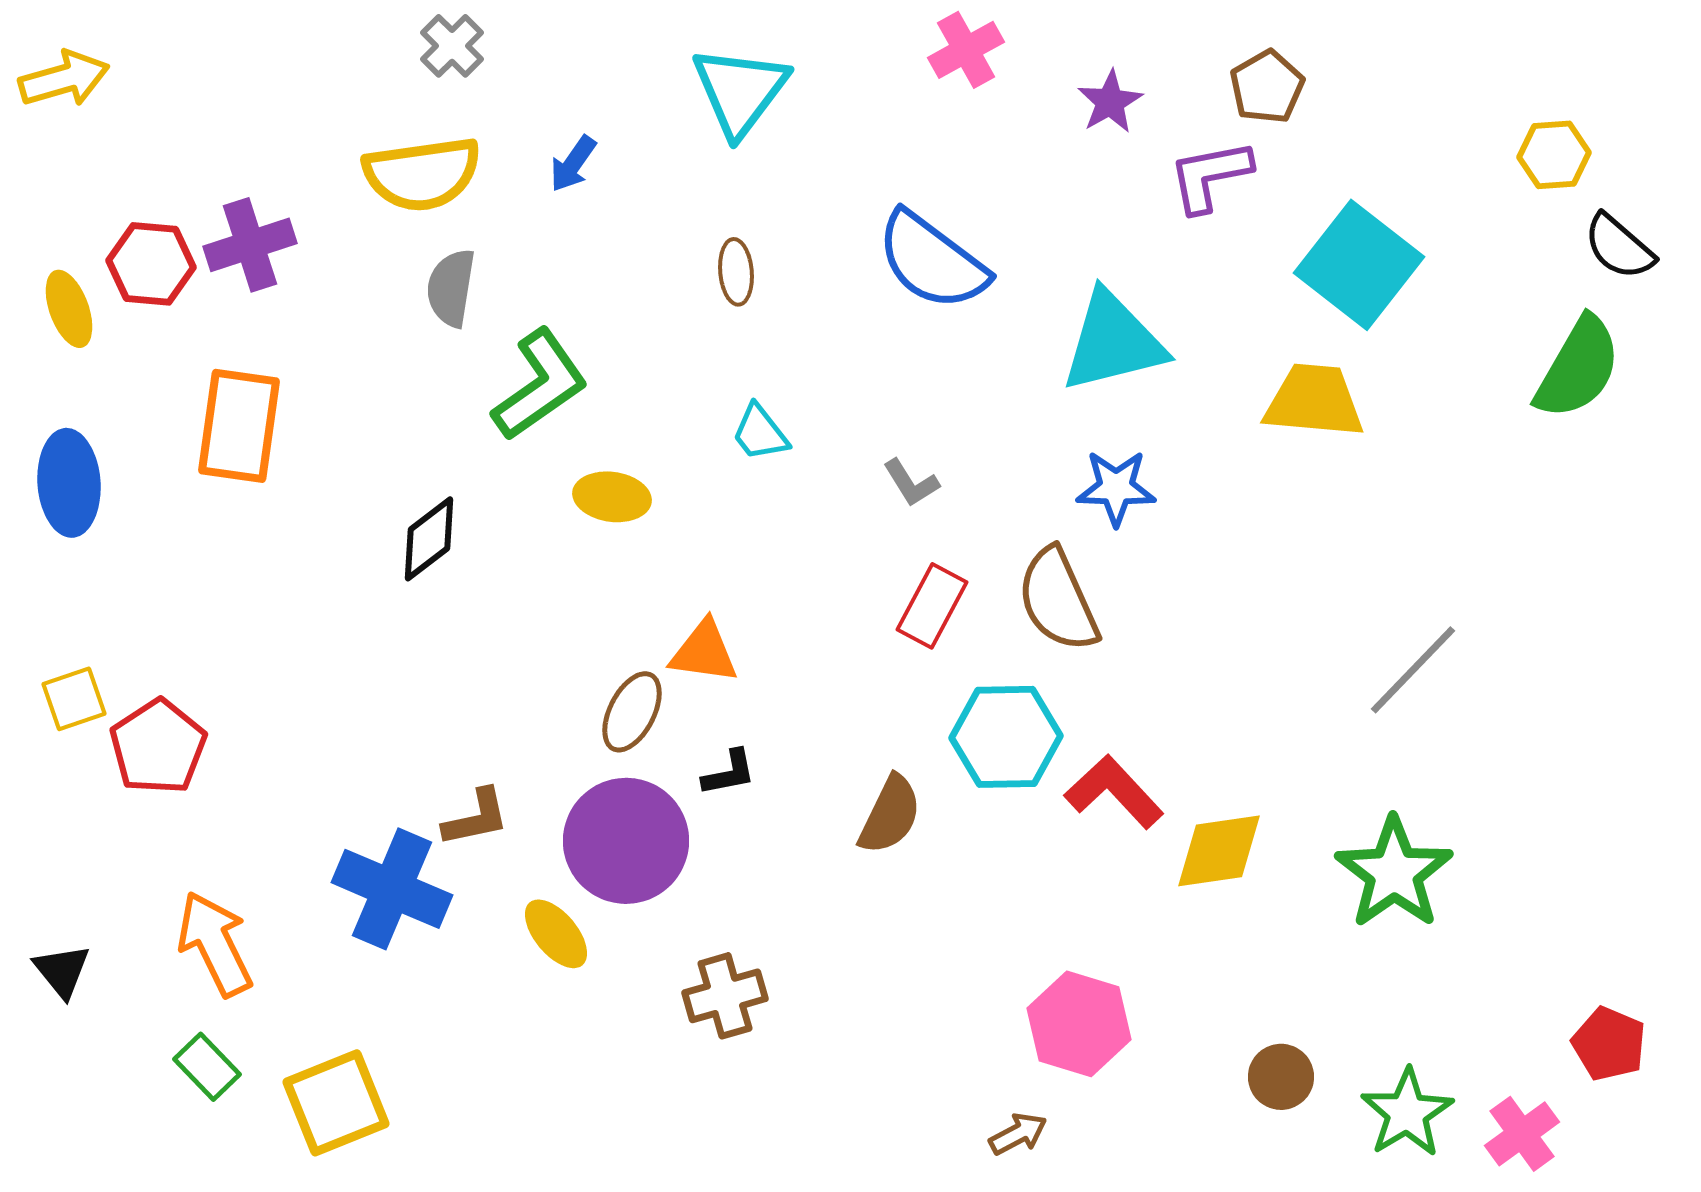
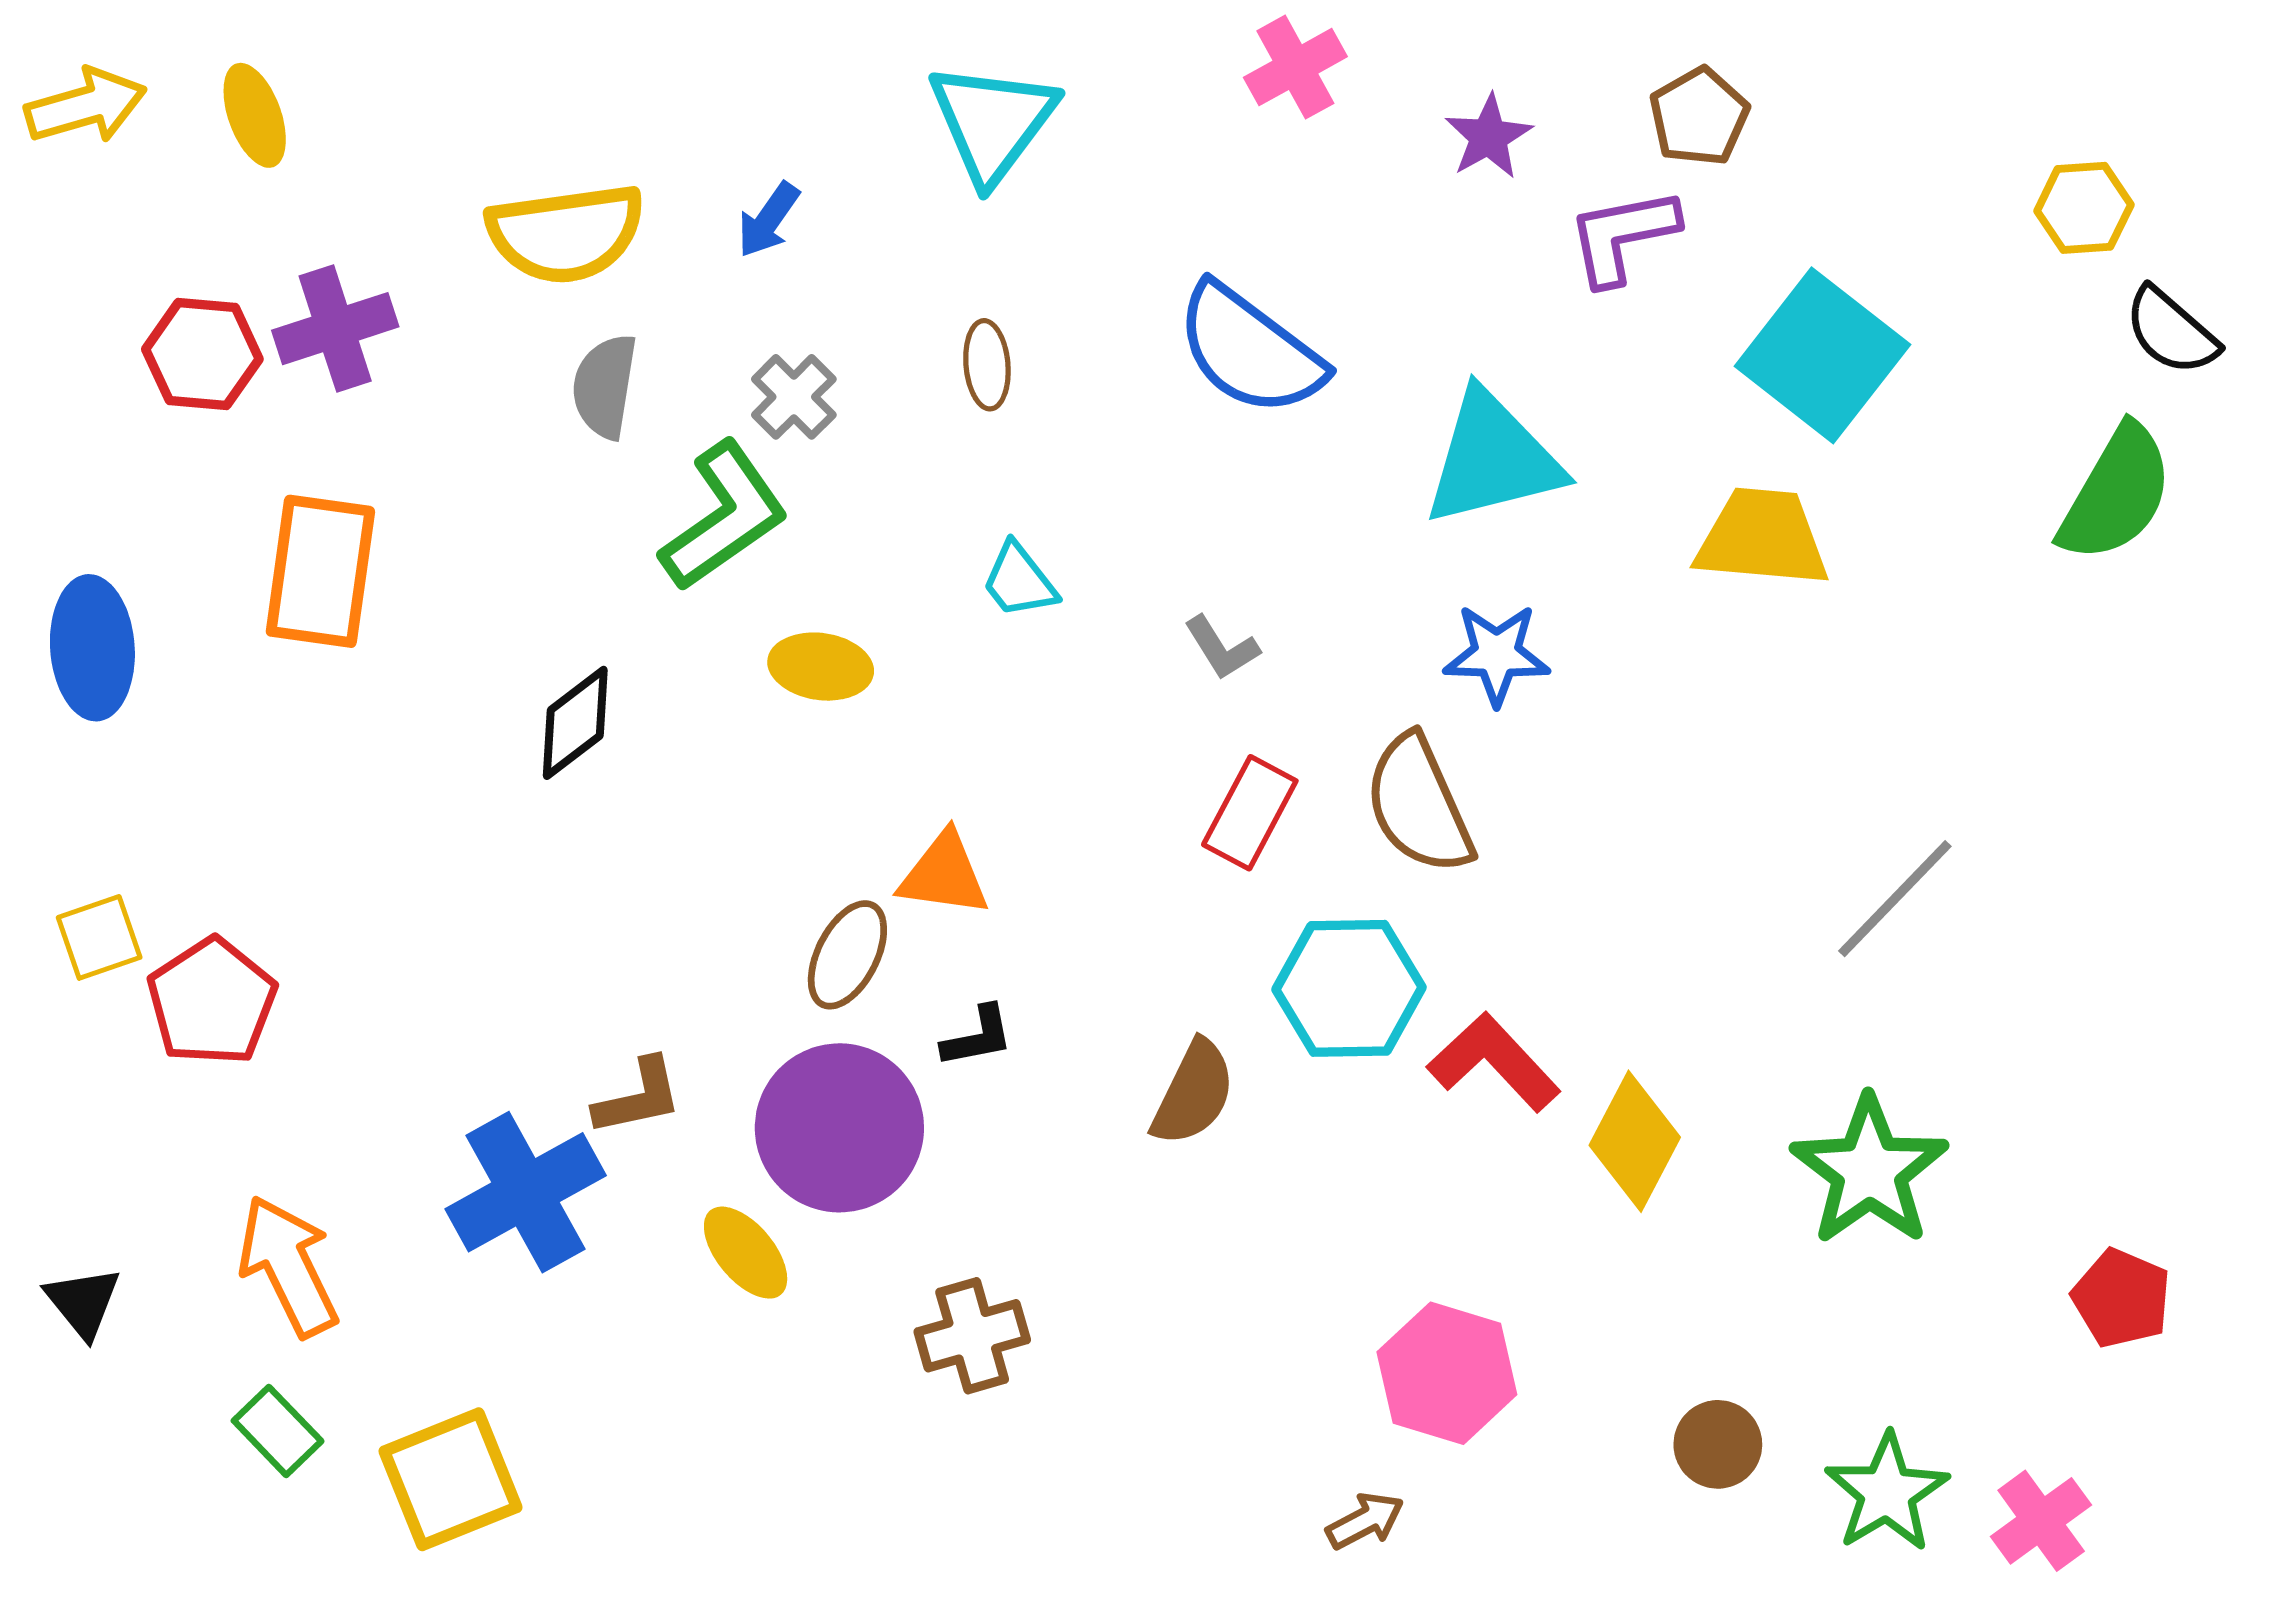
gray cross: (452, 46) -> (794, 397), moved
yellow ellipse: (69, 309) -> (255, 115), moved
yellow diamond: (1219, 851) -> (1635, 1141), turned -54
blue cross: (392, 889) -> (526, 1192), turned 38
red pentagon: (1609, 1044) -> (2122, 1298), moved

